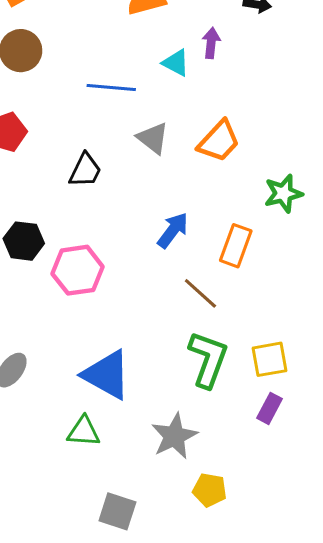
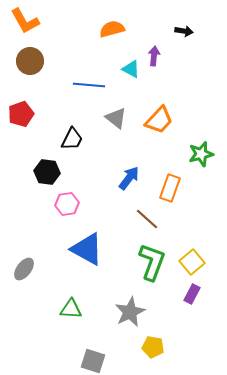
black hexagon: (24, 241) -> (47, 172), moved
pink hexagon: (78, 270) -> (67, 204), size x0.7
yellow square: (270, 359) -> (192, 262), turned -30
blue triangle: (107, 375) -> (87, 249), moved

